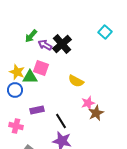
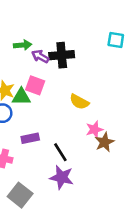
cyan square: (105, 32) -> (116, 40), turned -32
green arrow: (31, 36) -> (23, 45), turned -136
black cross: (62, 44) -> (62, 55), turned 36

